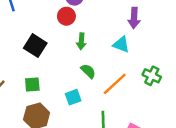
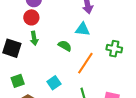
green arrow: (81, 41) -> (34, 38), moved
green semicircle: (88, 71) -> (65, 46), moved

